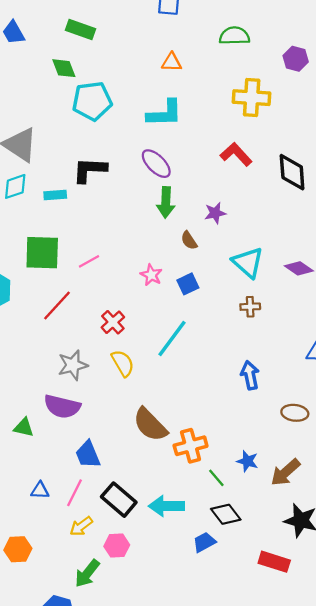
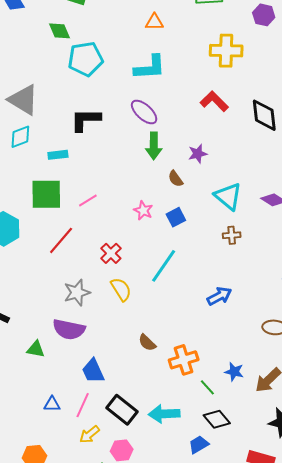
cyan rectangle: (55, 195) -> (58, 155), moved
blue arrow: (250, 375) -> (219, 296), moved, turned 75
brown semicircle: (150, 425) -> (147, 343), size x0.6

